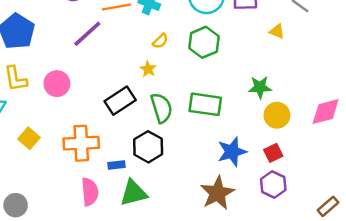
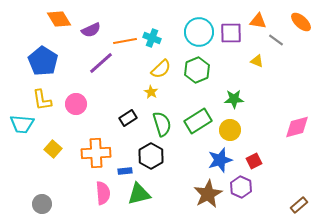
yellow semicircle: (160, 41) -> (161, 69), size x1.5
green star: (260, 87) -> (234, 99), moved
black rectangle: (120, 101) -> (128, 118), size x0.7
green rectangle: (205, 104) -> (198, 121), turned -40
yellow circle: (277, 115) -> (230, 130), moved
purple hexagon: (273, 184) -> (241, 187), moved

